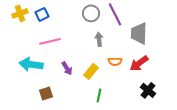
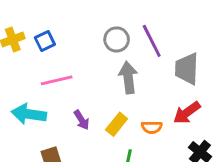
gray arrow: (99, 39) -> (128, 78), size x1.5
orange semicircle: (115, 61) -> (152, 127), moved

